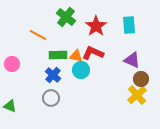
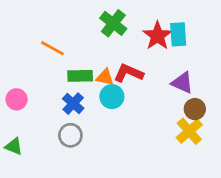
green cross: (66, 17) -> (113, 23), moved
red star: (96, 26) -> (157, 36), moved
pink circle: (12, 64) -> (17, 99), moved

